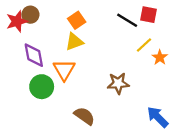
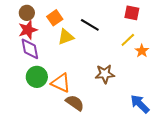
orange square: (77, 20) -> (55, 18), moved
black line: (127, 20) -> (90, 25), moved
red star: (17, 21) -> (28, 30), moved
orange triangle: (64, 70) -> (61, 83), moved, turned -35

